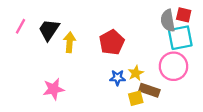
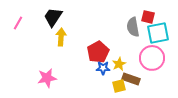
red square: (184, 15) -> (148, 17), moved
gray semicircle: (168, 21) -> (133, 27), moved
black trapezoid: (49, 30) -> (53, 17), moved
red pentagon: (112, 42) -> (98, 52), moved

